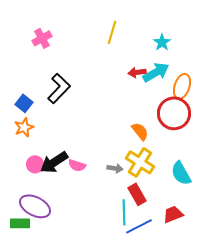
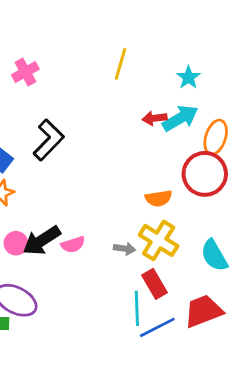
orange semicircle: (140, 131) -> (159, 198), turned 120
pink semicircle: (77, 165) -> (73, 245), turned -36
red trapezoid: (173, 214) -> (203, 311), size x1.4

